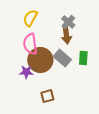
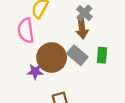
pink semicircle: (30, 44) -> (26, 31), moved

